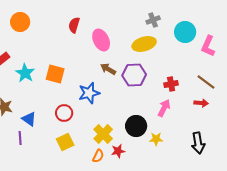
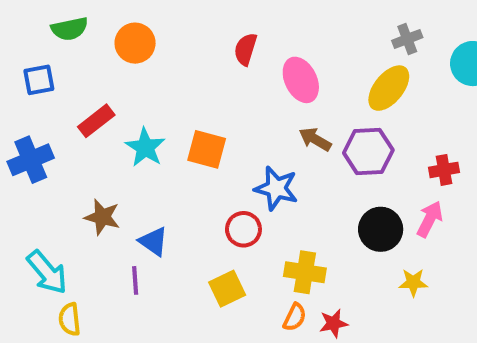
yellow ellipse: (144, 44) -> (389, 88), turned -35
blue star: (89, 93) -> (276, 188), turned 30
red circle: (64, 113) -> (243, 229), moved
black circle: (136, 126) -> (381, 229), moved
yellow cross: (103, 134) -> (305, 272), turned -36
red star: (118, 151) -> (334, 323), moved

